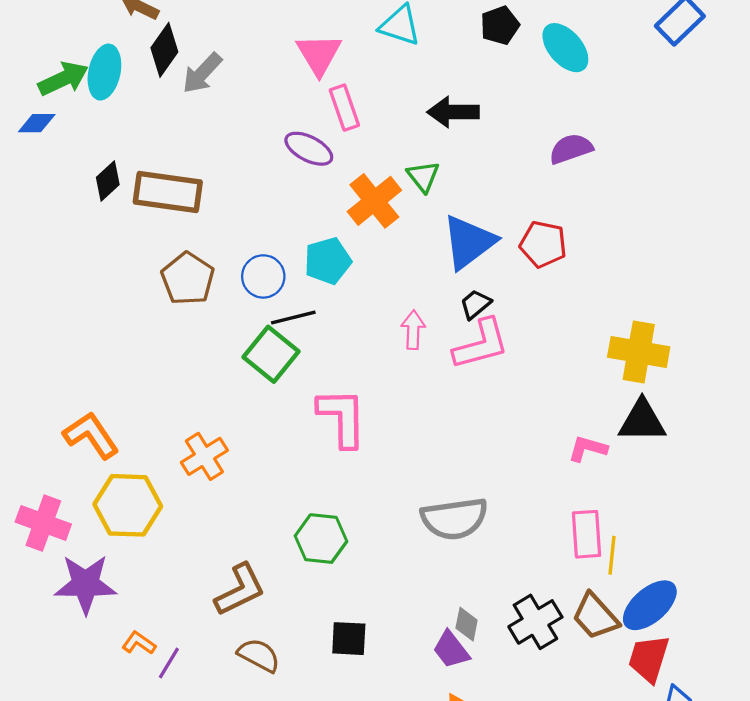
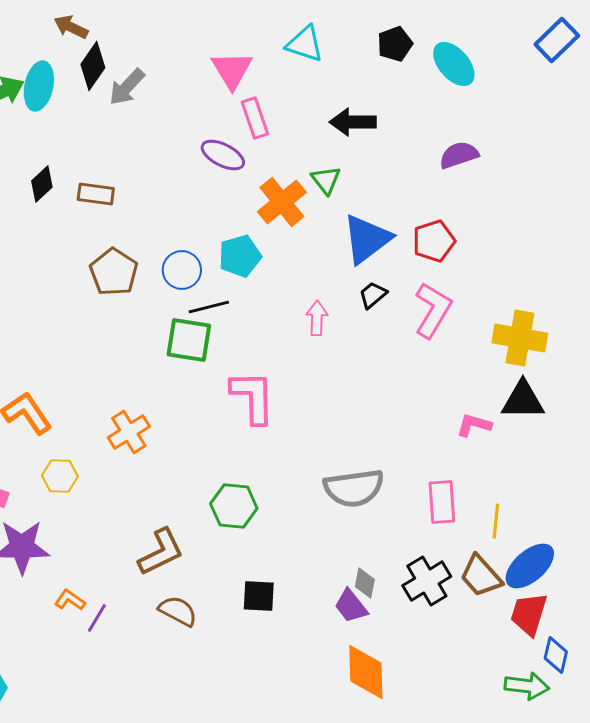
brown rectangle: (168, 192) -> (96, 194), size x0.6
red pentagon: (543, 244) -> (434, 241), turned -30
pink L-shape: (481, 344) -> (433, 310), moved, turned -44
green square: (271, 354) -> (189, 340), turned -30
yellow hexagon: (128, 505) -> (60, 476), size x0.6
pink rectangle: (587, 534) -> (442, 502), moved

